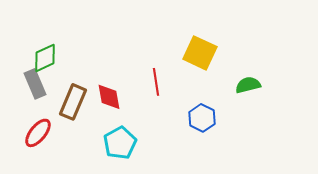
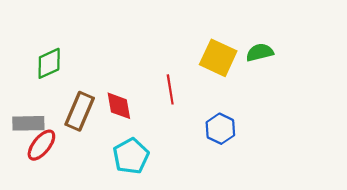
gray rectangle: (35, 84) -> (28, 123), moved, turned -68
green semicircle: (248, 85) -> (260, 52), moved

